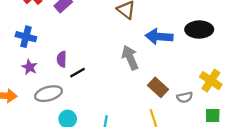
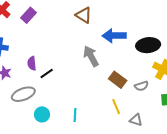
black ellipse: (199, 30) -> (148, 45), moved

